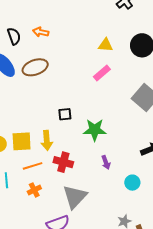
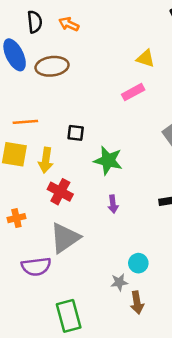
orange line: (33, 166) -> (25, 122), moved
cyan circle: (132, 183) -> (138, 263), moved

